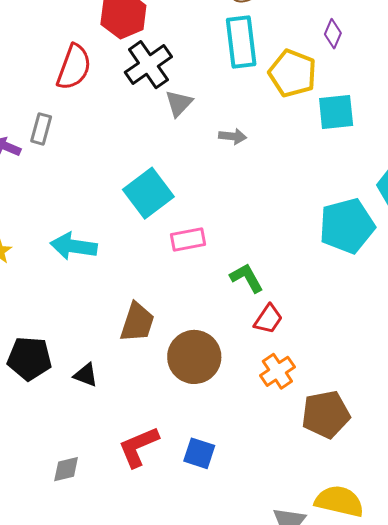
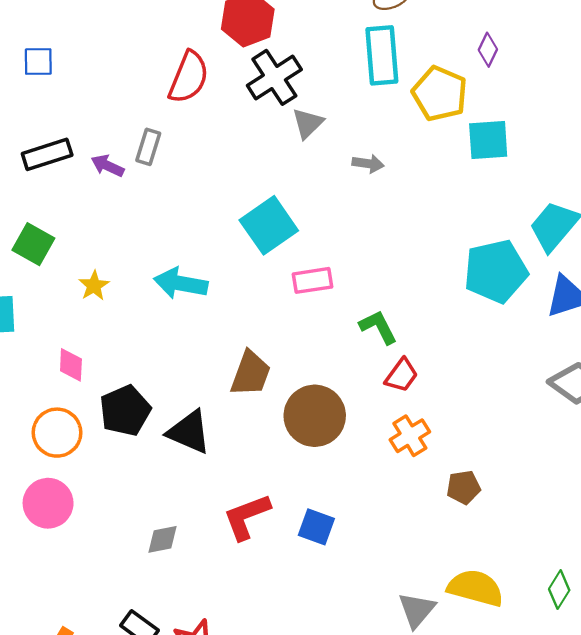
black pentagon: (30, 358) -> (125, 411), turned -30
black triangle: (86, 375) -> (189, 432), size x1.6
brown pentagon: (326, 414) -> (464, 487), size x0.6

